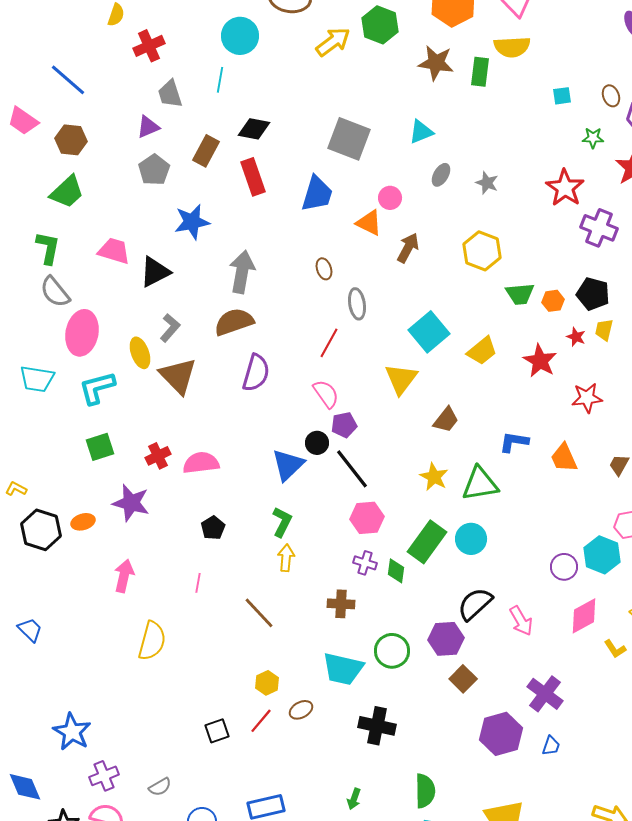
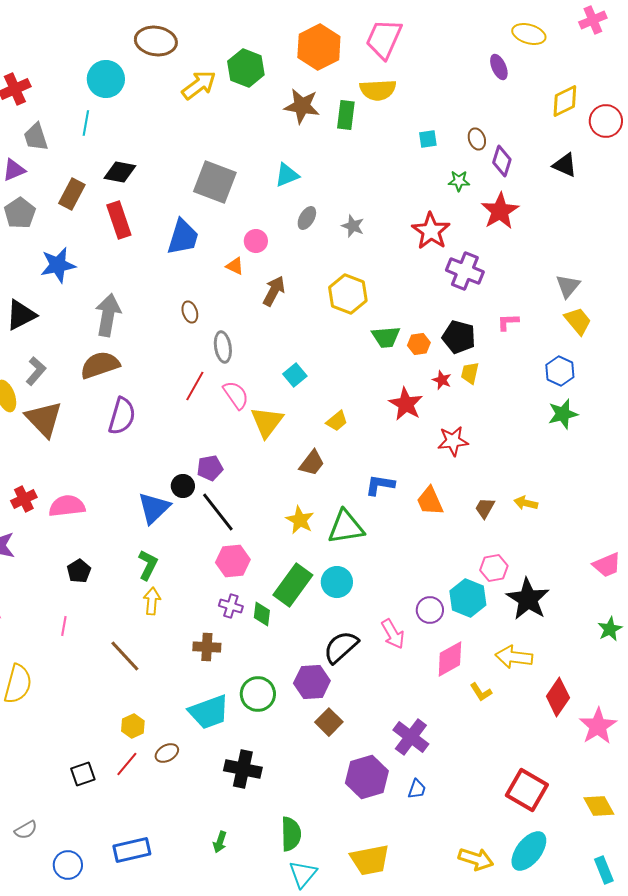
orange triangle: (369, 223) -> (235, 266), size x0.7
cyan square: (429, 332) -> (295, 375), size x0.6
yellow trapezoid: (482, 351) -> (337, 421), moved, size x0.7
pink semicircle: (326, 394) -> (236, 395), moved
pink arrow: (521, 621) -> (393, 634), moved
cyan trapezoid: (343, 669) -> (209, 712), turned -33

